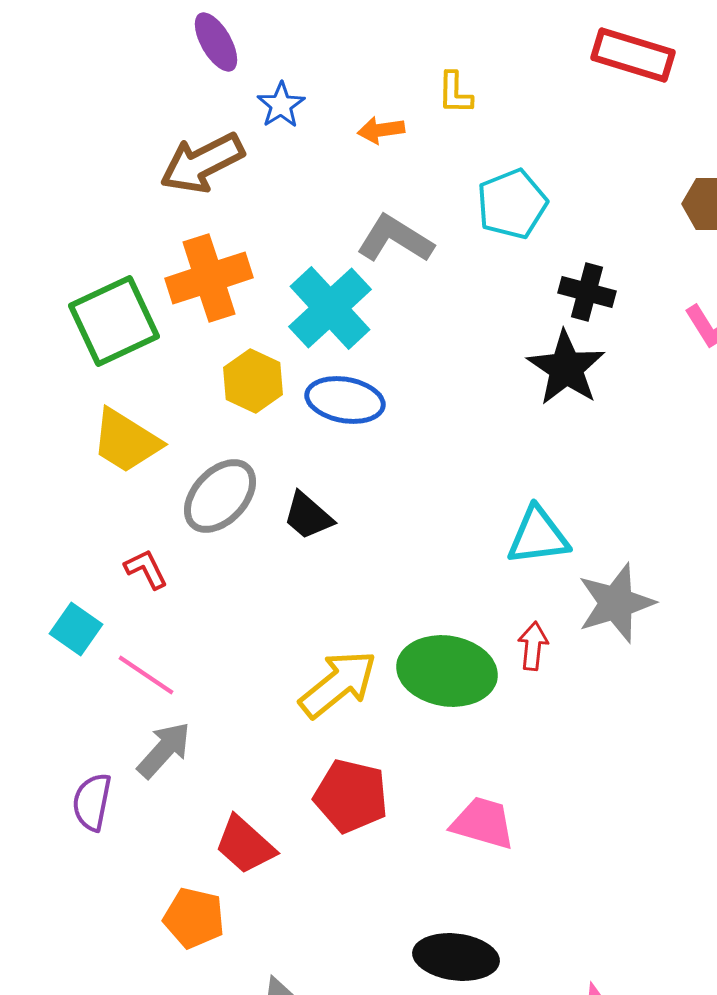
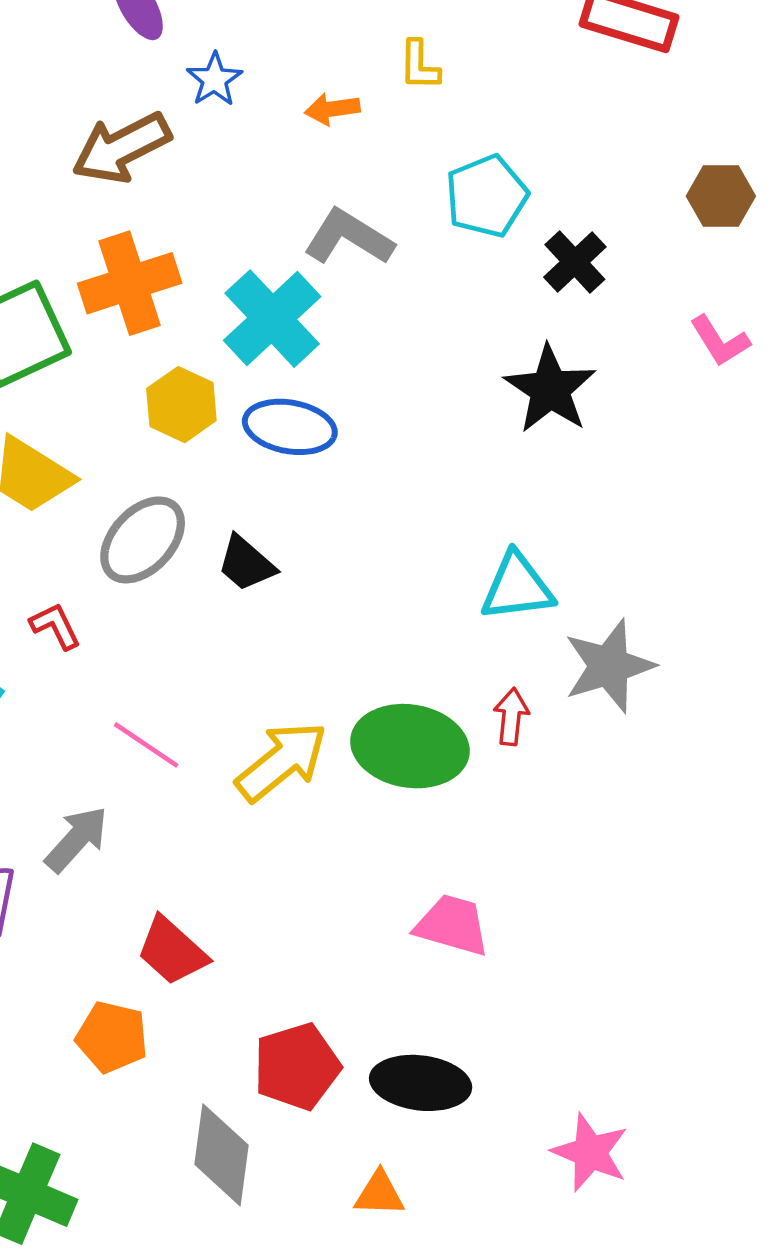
black cross: (587, 292) -> (575, 262), moved, turned 32
pink line: (146, 675) -> (146, 745), moved
red pentagon: (351, 796) -> (297, 1066), moved, turned -30

